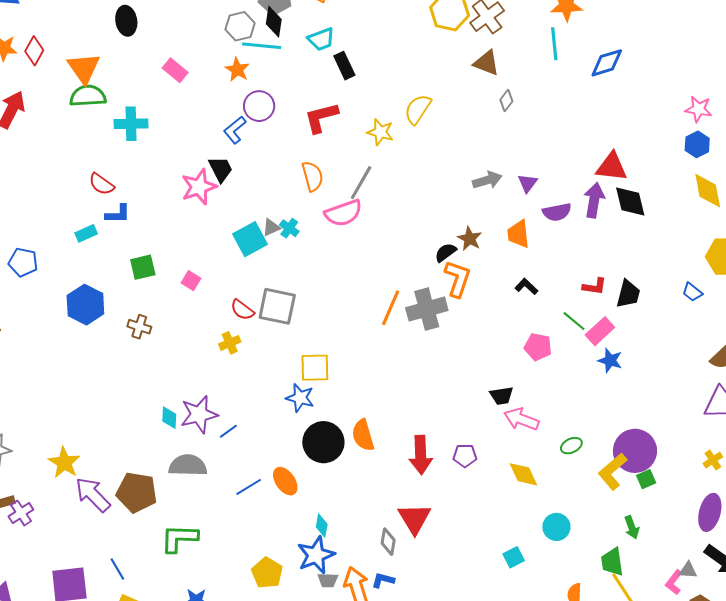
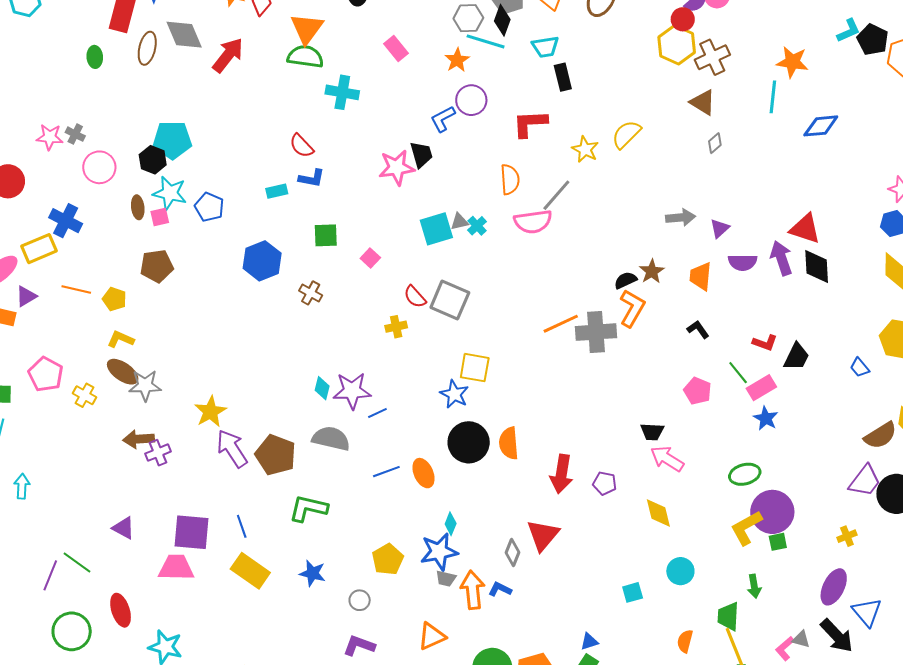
purple arrow: (594, 200) -> (781, 258), turned -40
orange line: (391, 308) -> (561, 324), turned 30
green ellipse: (571, 446) -> (745, 474), moved, size x1.4

